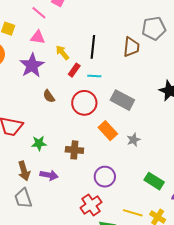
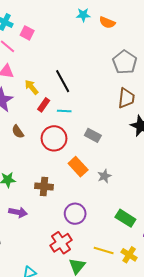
gray pentagon: (154, 28) -> (125, 62), turned -30
black line: (93, 47) -> (63, 81), turned -35
brown trapezoid: (131, 47) -> (126, 98), moved
gray rectangle: (122, 100) -> (93, 135), size x0.7

